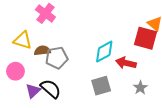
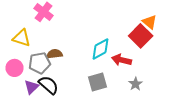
red square: (146, 38) -> (140, 36), turned 30
brown semicircle: (42, 51) -> (54, 54), moved
gray pentagon: (57, 58) -> (40, 63), moved

